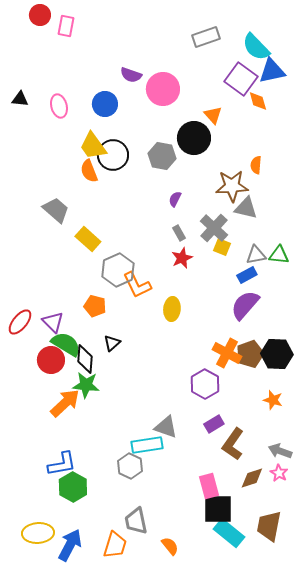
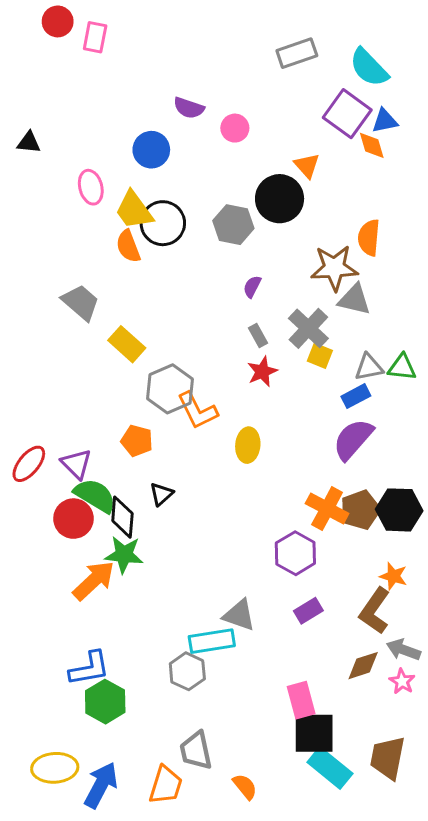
blue triangle: (272, 71) -> (385, 121), moved, size x0.7
pink circle: (163, 89) -> (235, 128), size x0.6
pink ellipse: (59, 106) -> (91, 187), moved
orange semicircle: (256, 165) -> (369, 238), size x1.4
brown L-shape: (233, 444) -> (375, 611), moved
brown diamond: (252, 478) -> (363, 666), moved

